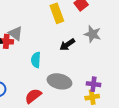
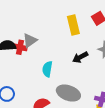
gray triangle: (15, 33) -> (30, 41), turned 42

